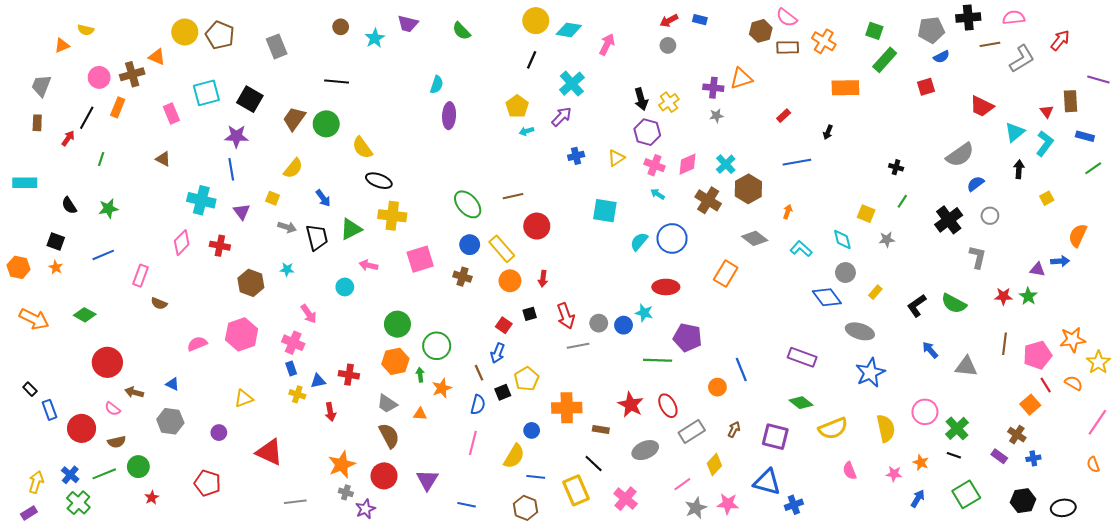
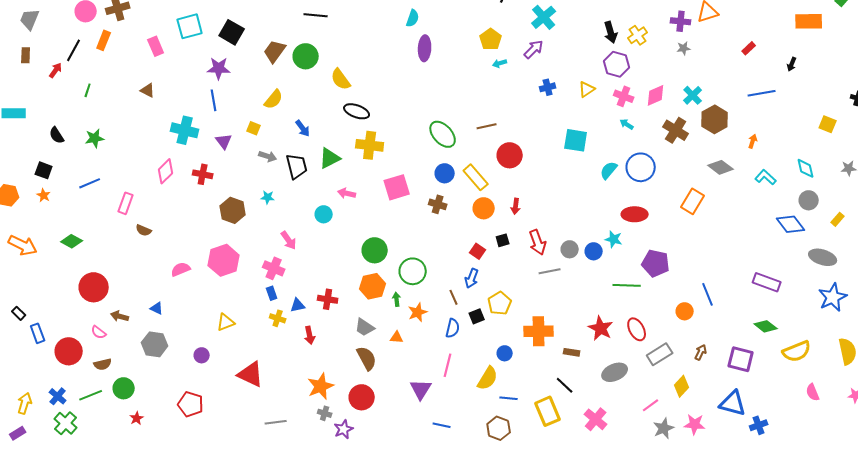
yellow square: (866, 214) -> (828, 124), moved
purple triangle: (427, 480) -> (421, 389), moved

